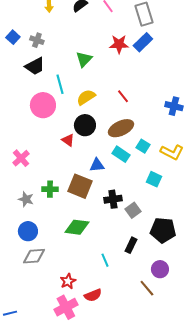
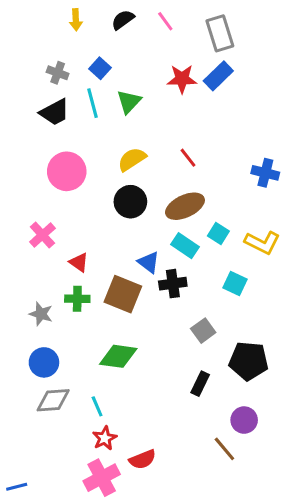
blue square: (13, 37) -> (100, 68), moved
cyan line: (60, 84) -> (92, 103), moved
red triangle: (68, 140) -> (79, 262), moved
pink cross: (21, 158) -> (42, 235), moved
blue triangle: (97, 165) -> (149, 262), turned 42
black cross: (113, 199) -> (173, 284), moved
cyan line: (105, 260) -> (97, 406), moved

